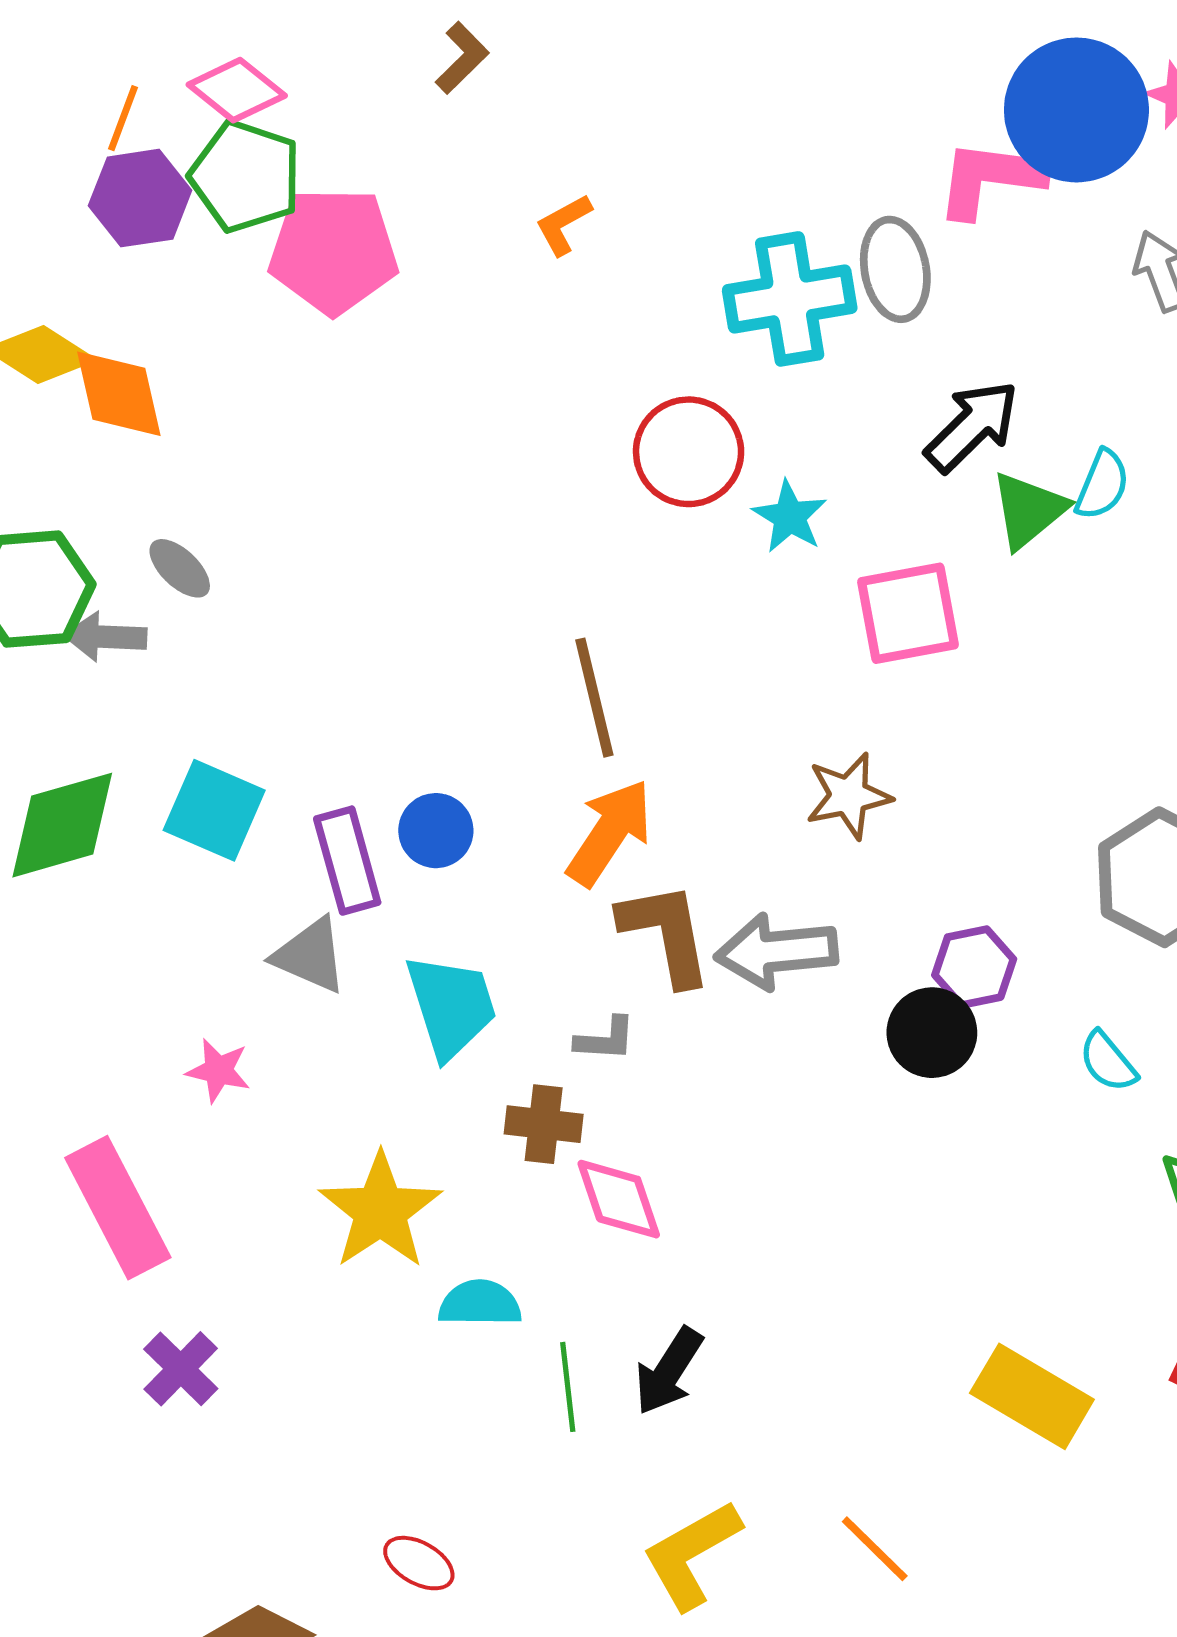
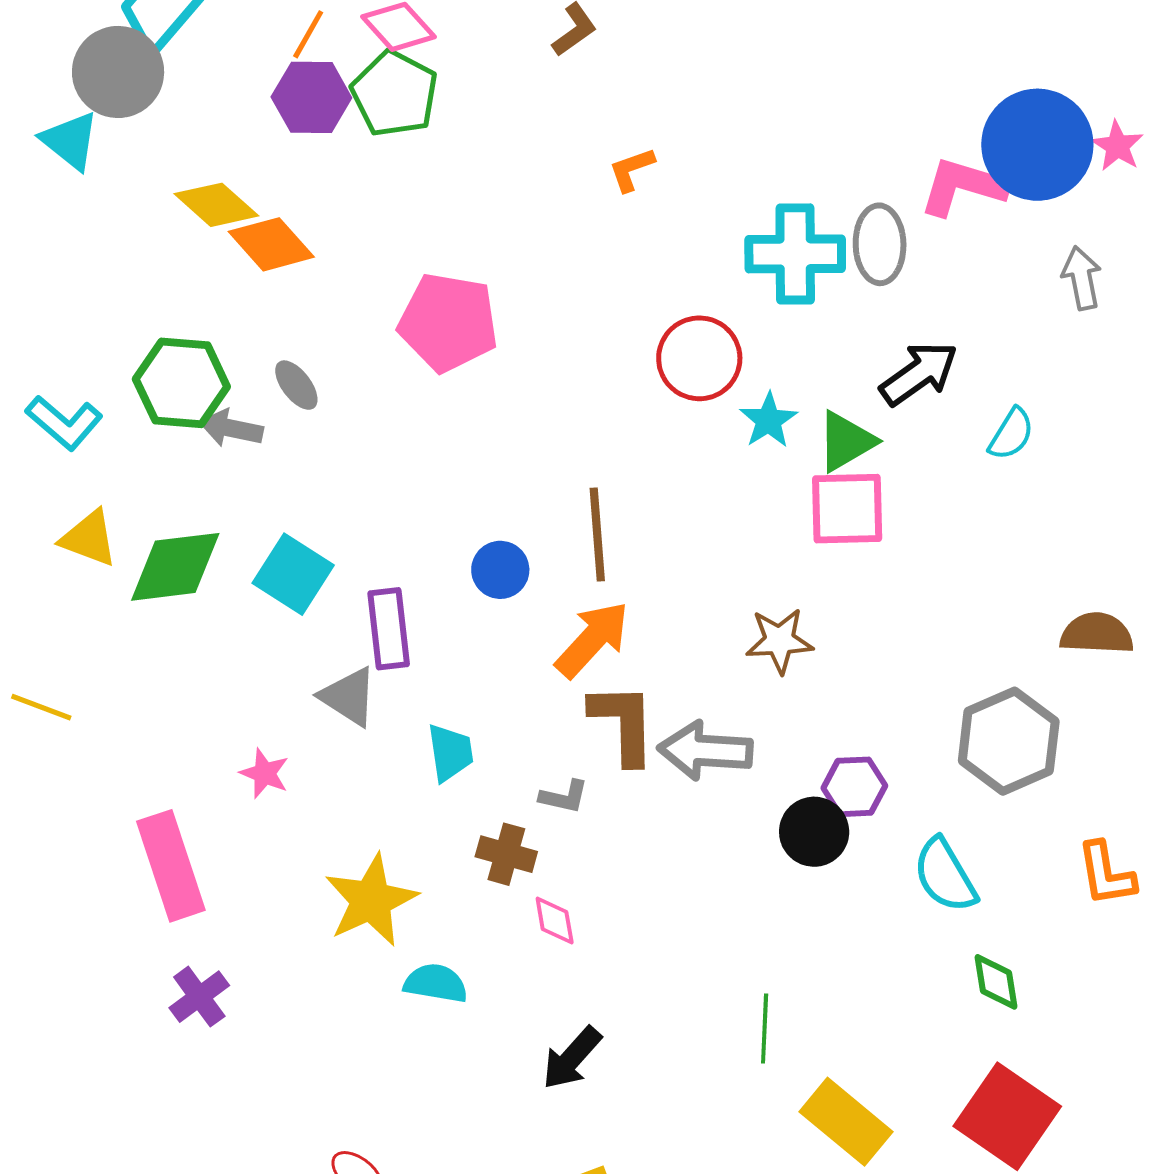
pink pentagon: (333, 251) -> (448, 322), moved
orange diamond: (119, 394) -> (271, 244), turned -38
green triangle: (1029, 510) -> (846, 441), moved
blue circle: (436, 831) -> (500, 570), moved
cyan trapezoid: (451, 1006) -> (450, 753), size x0.7
cyan semicircle: (1108, 1062) -> (945, 875), size x1.5
pink diamond: (619, 1199) -> (555, 921), size x0.7
green line: (568, 1387) -> (765, 1028), moved

